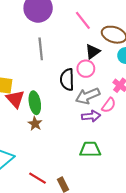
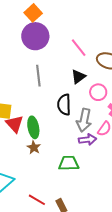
black triangle: (93, 52) -> (78, 77), moved
pink circle: (86, 69) -> (98, 92), moved
gray arrow: (88, 96) -> (84, 120), turned -55
green trapezoid: (90, 149) -> (69, 163), moved

